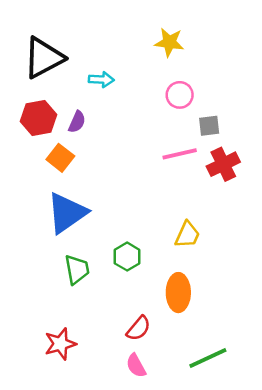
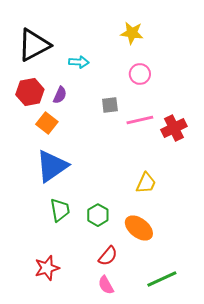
gray square: (209, 126) -> (110, 105), moved
green hexagon: (127, 257) -> (98, 215), moved
orange ellipse: (178, 293) -> (139, 228), turned -52

